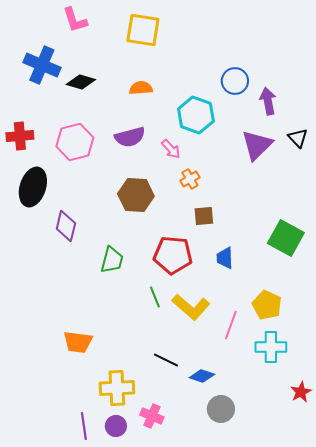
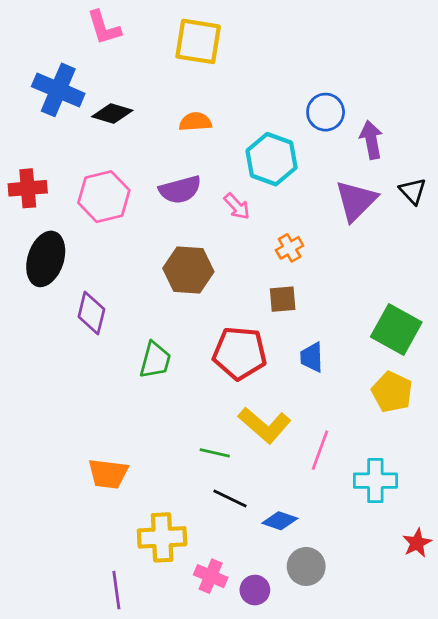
orange cross: (190, 179) -> (290, 248), moved
green line: (155, 297) -> (215, 453), moved, turned -55
yellow pentagon: (267, 305) -> (392, 392), moved
purple circle: (116, 426) -> (255, 590), moved

